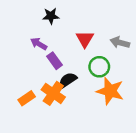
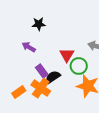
red triangle: (85, 39) -> (67, 55), moved
purple rectangle: (54, 61) -> (42, 71), moved

